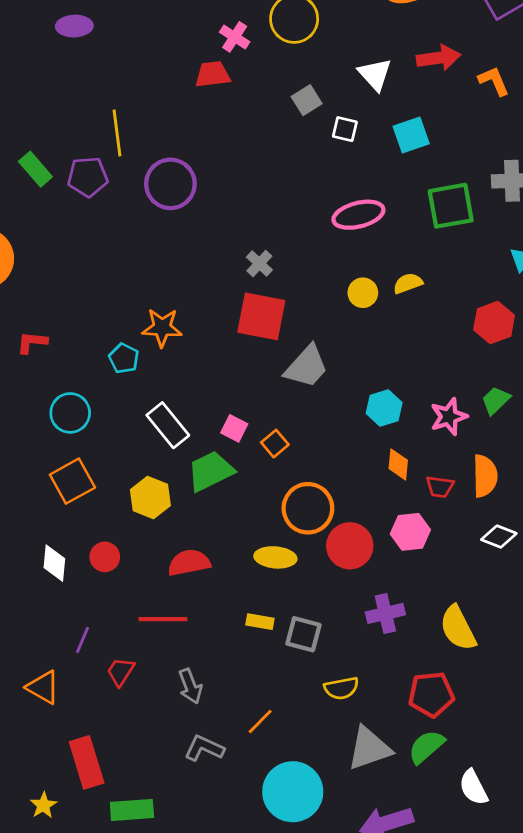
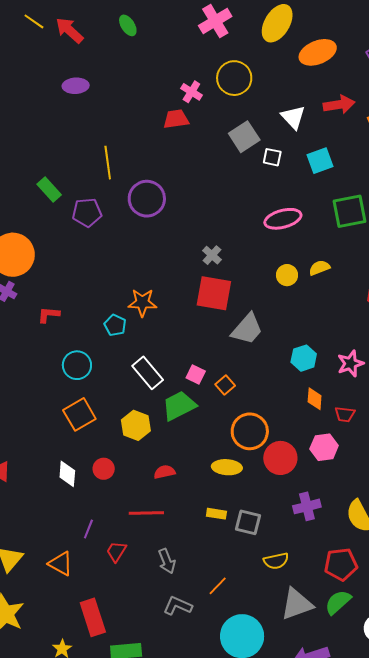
gray square: (307, 100) -> (244, 137), size x1.4
purple pentagon: (88, 177) -> (87, 213), moved
red semicircle: (189, 563) -> (165, 472), size x0.7

